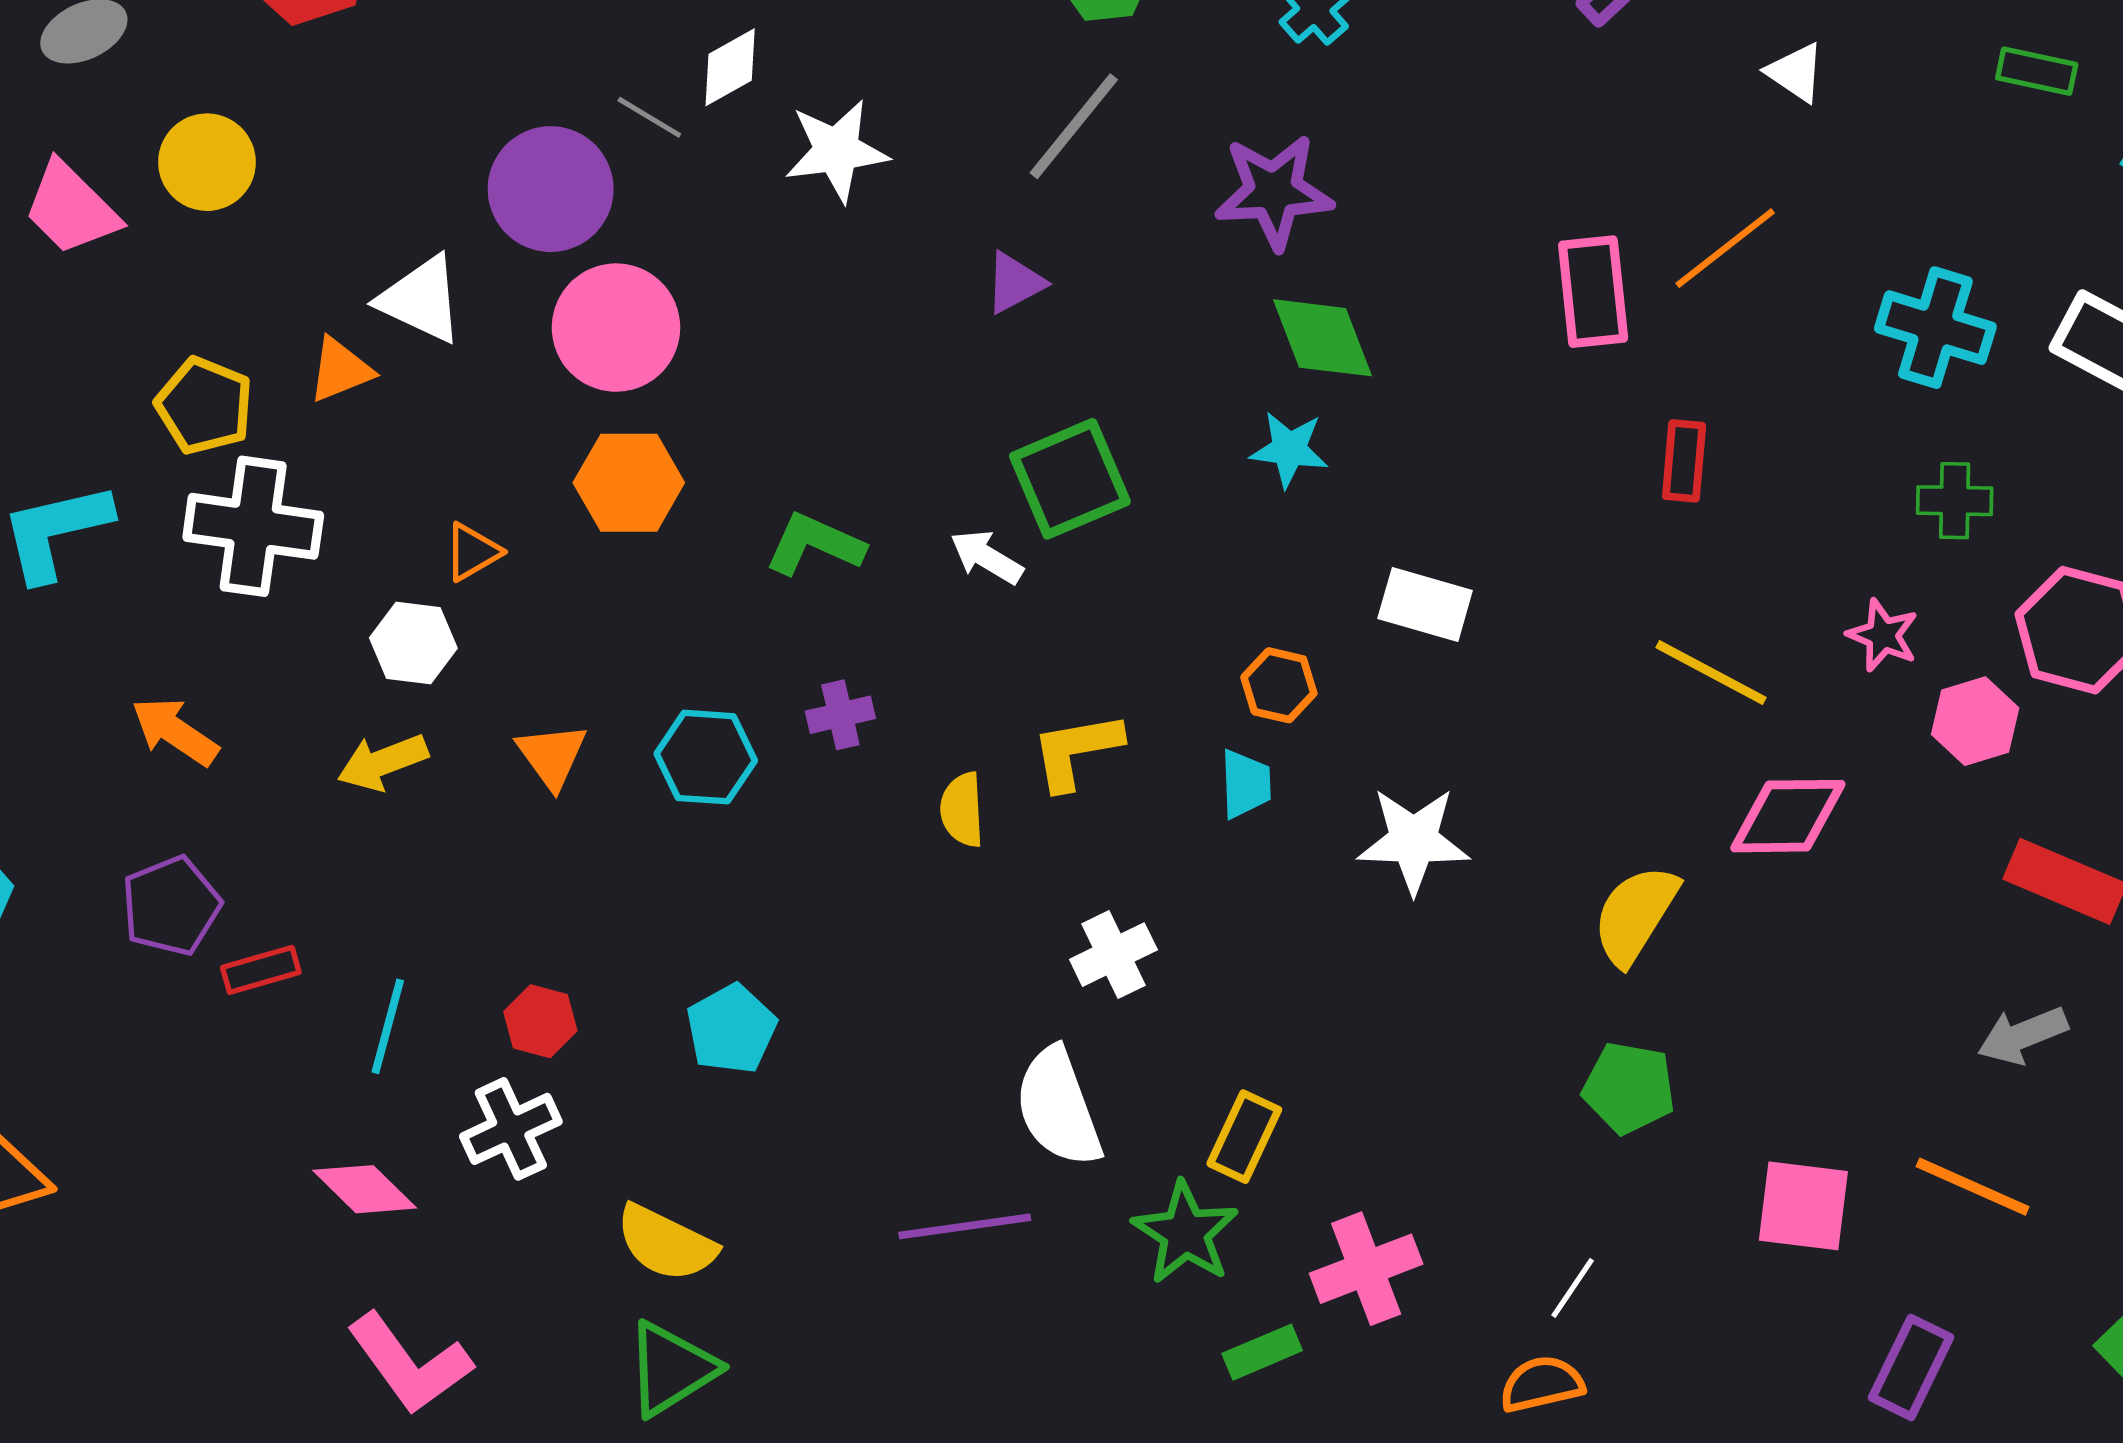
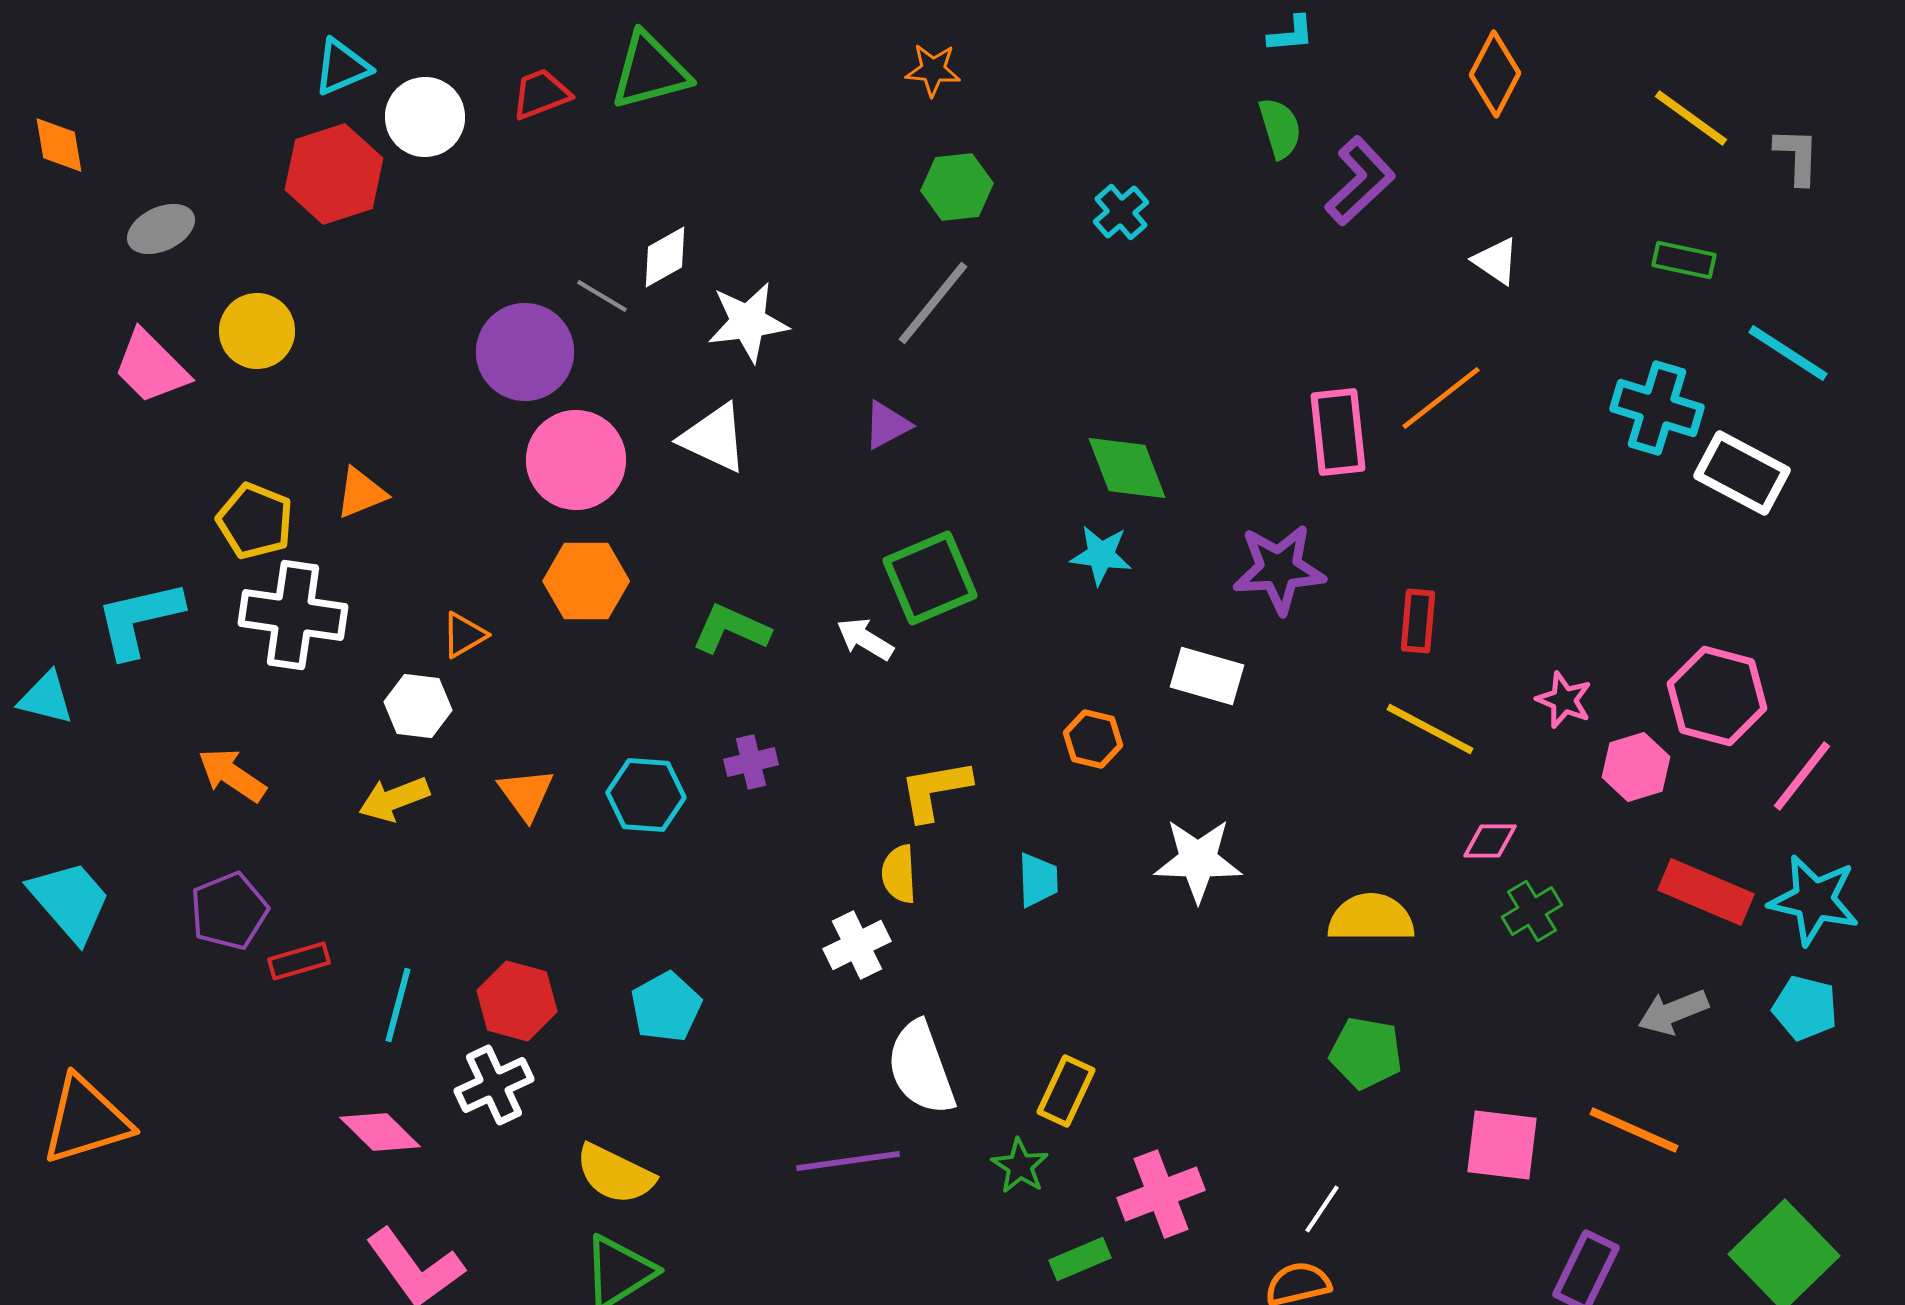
purple star: (1274, 192) -> (1279, 569), moved
white triangle: (421, 299) -> (714, 438), moved
cyan cross: (1935, 328) -> (1657, 408), moved
red rectangle: (1684, 461) -> (1418, 621), moved
green cross: (1955, 501) -> (1532, 911), moved, turned -32
cyan trapezoid: (1246, 784) -> (1038, 880), moved
yellow semicircle: (962, 810) -> (899, 874), moved
pink diamond: (1788, 816) -> (1490, 841), size x0.6
yellow semicircle: (1635, 915) -> (1371, 918), turned 58
white cross: (1113, 955) -> (857, 945), moved
red hexagon: (540, 1021) -> (517, 1001), size x1.4
green star: (1185, 1233) -> (1020, 1166), size x0.7

